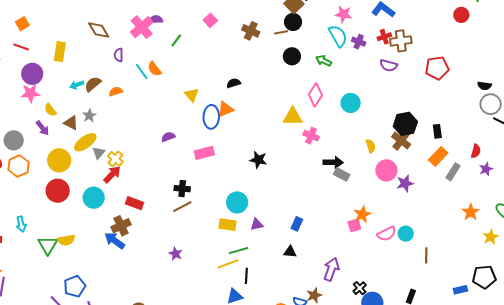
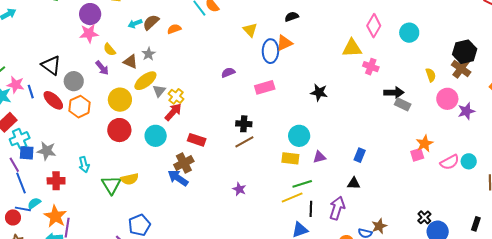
purple arrow: (331, 269) -> (337, 208), moved

